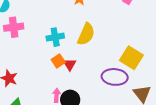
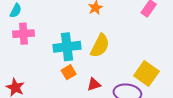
cyan cross: (55, 37) -> (67, 47), size x1.4
red triangle: (70, 65) -> (94, 84), moved, turned 40

